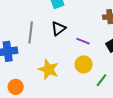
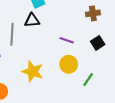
black triangle: (59, 28) -> (32, 20), moved, turned 35

